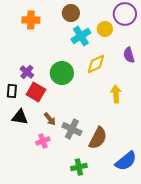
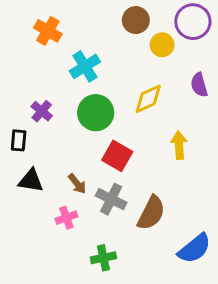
brown circle: (71, 13) -> (136, 20), moved
orange cross: (31, 20) -> (48, 31), turned 30
cyan cross: (81, 36) -> (85, 66), moved
red square: (36, 92) -> (117, 156), moved
green cross: (79, 167) -> (103, 258), moved

